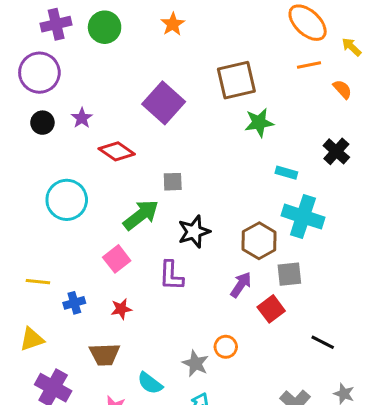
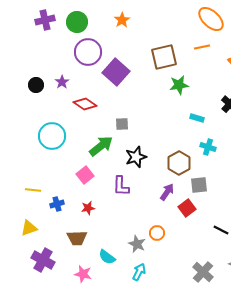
orange line: (309, 65) -> (202, 47), moved
purple circle: (39, 73) -> (88, 52), moved
cyan cross: (303, 217) -> (208, 147), size x0.6

